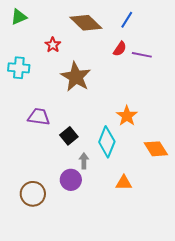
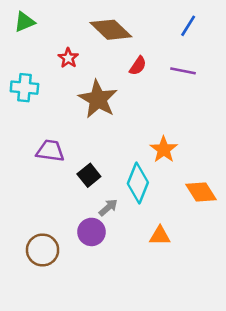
blue line: (127, 20) -> (188, 26), moved
red semicircle: (120, 49) -> (138, 66), moved
gray arrow: (84, 161) -> (108, 207), turned 49

